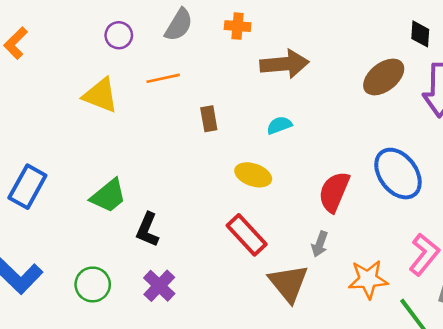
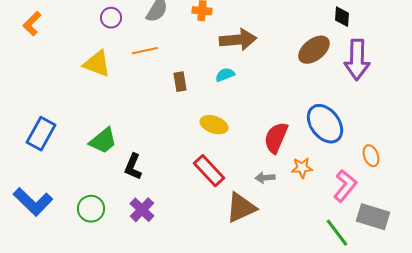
cyan semicircle: (279, 125) -> (225, 75), moved
gray arrow: (320, 244) -> (265, 178), turned 66
orange star: (368, 279) -> (302, 168), moved, size x0.7
brown triangle: (288, 283) -> (241, 208), turned 44

